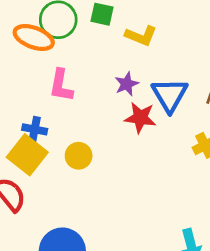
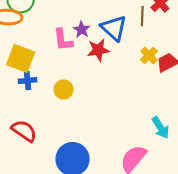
pink L-shape: (61, 85) -> (63, 40), moved
yellow square: (27, 155) -> (21, 58), moved

